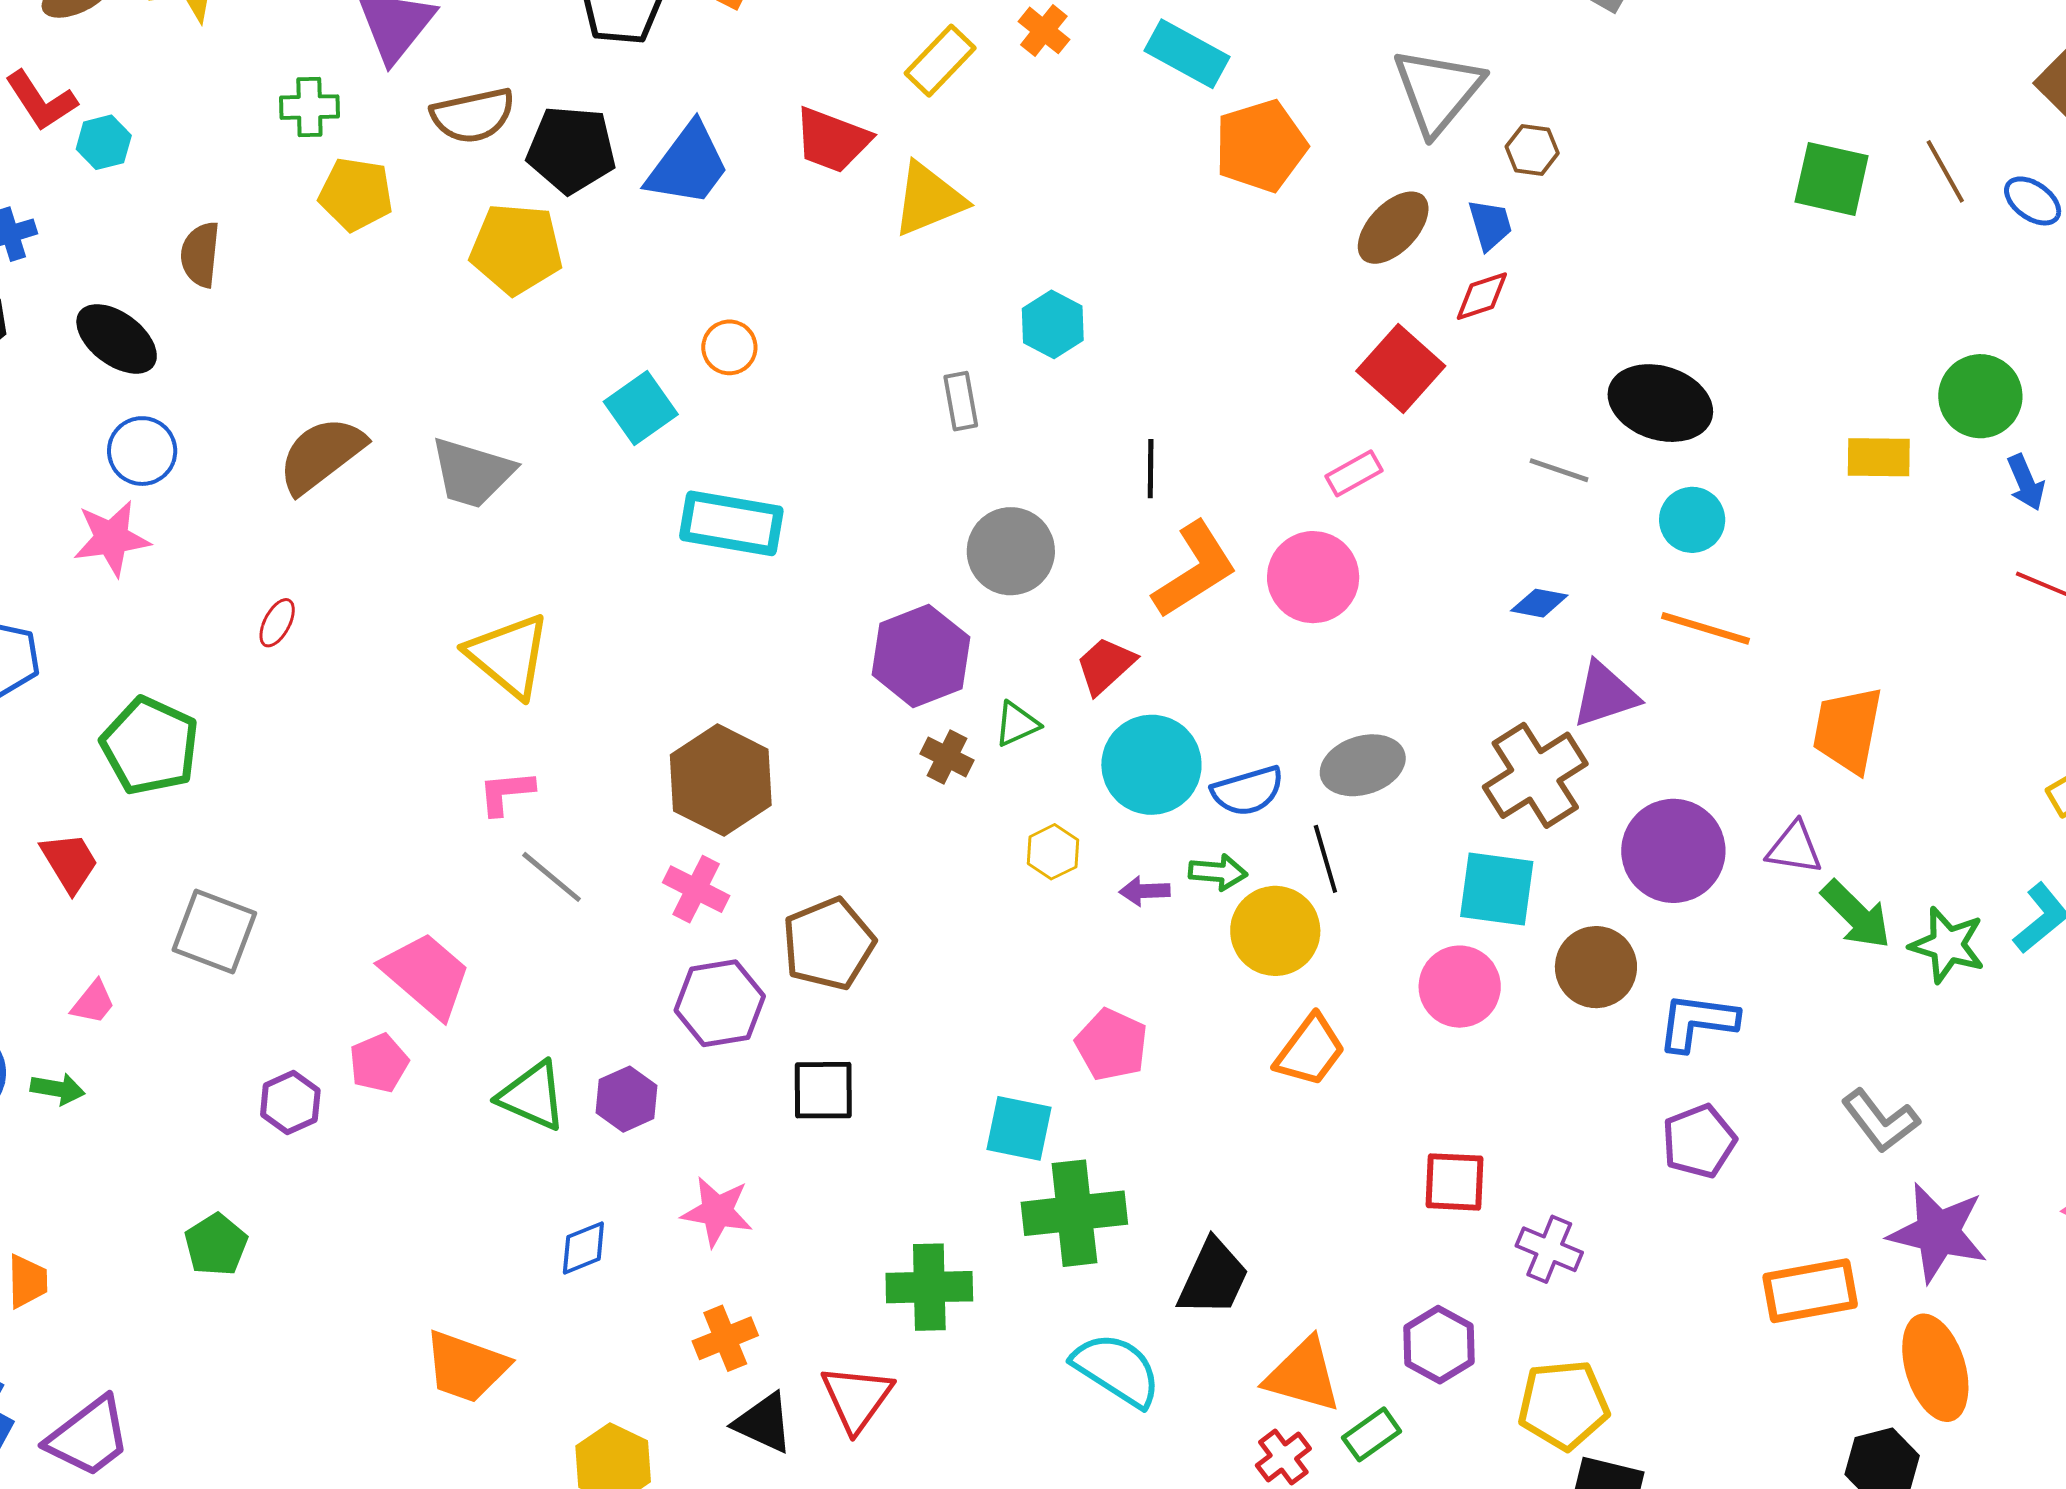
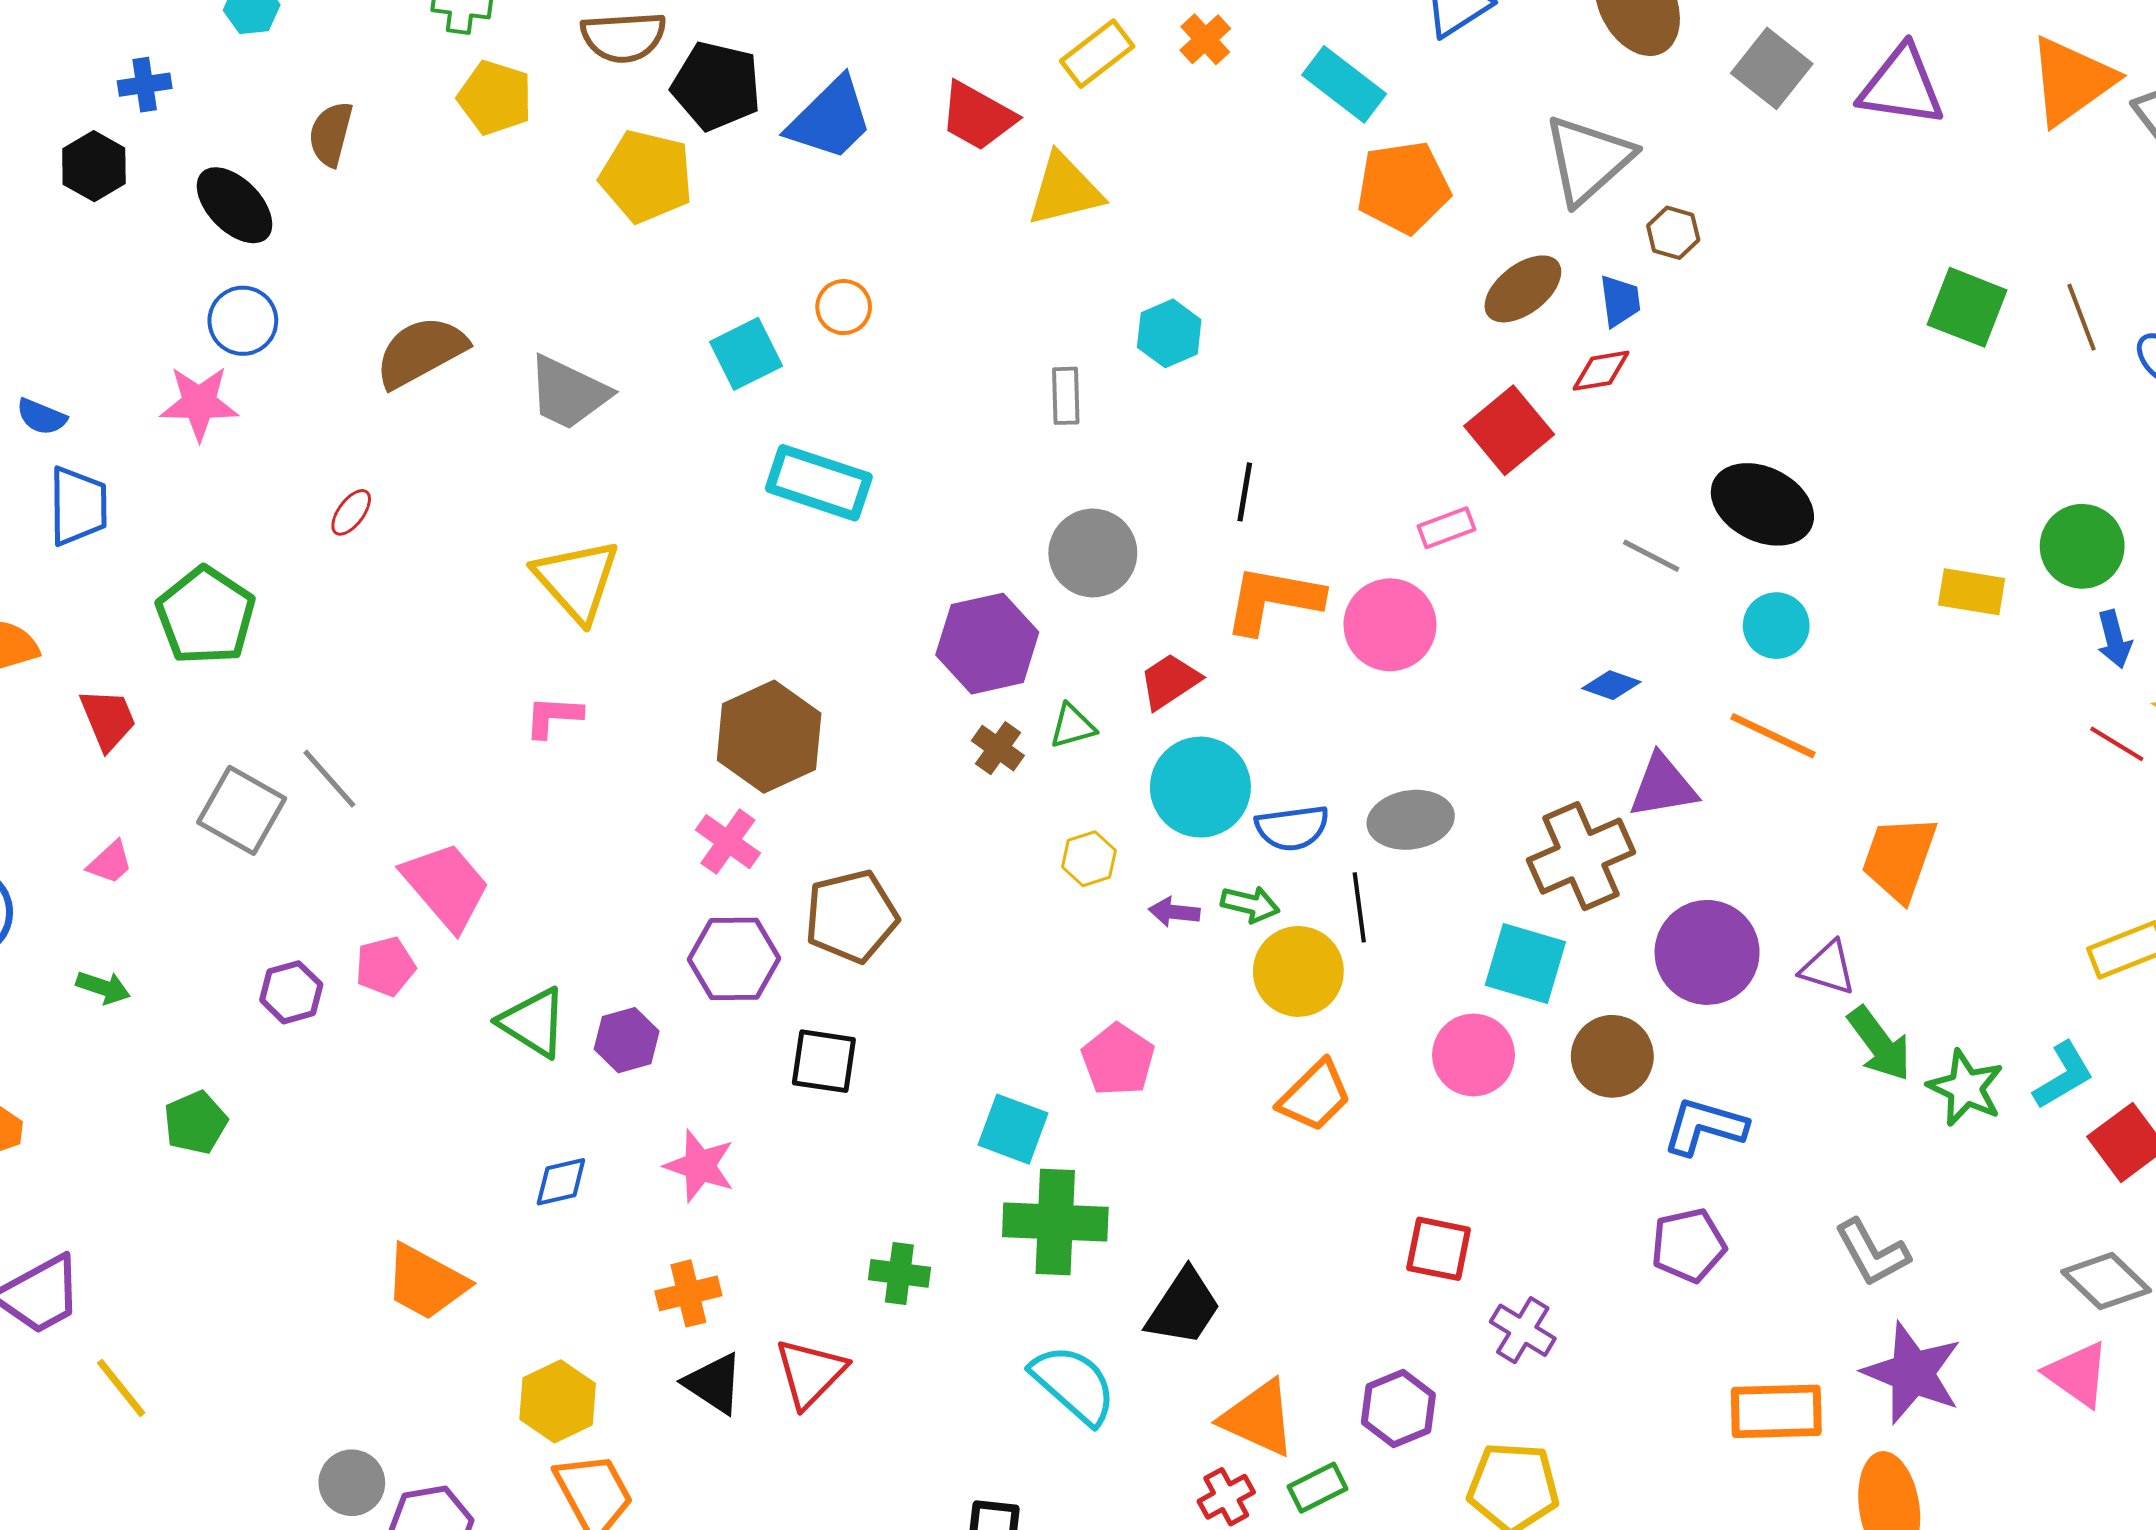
orange L-shape: (1195, 570) -> (1273, 600), turned -146
gray line: (552, 877) -> (329, 779), moved
green arrow: (58, 1089) -> (103, 987), moved
green cross: (929, 1287) -> (899, 1273), size x0.7

